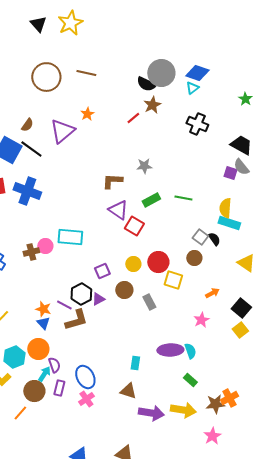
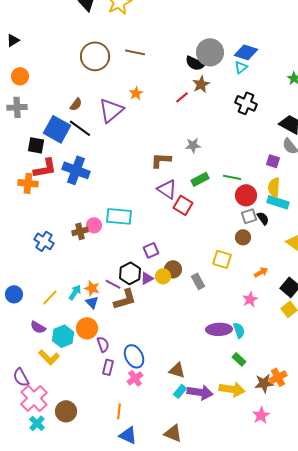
purple square: (230, 173) -> (273, 161), moved
gray square: (200, 237) -> (249, 216), turned 35
red circle: (158, 262) -> (246, 195), moved
yellow circle: (133, 264) -> (163, 276), moved
cyan rectangle: (135, 363) -> (180, 391), moved, turned 32
cyan arrow: (44, 374) -> (75, 292), moved
brown circle: (34, 391) -> (66, 411), moved
orange line: (20, 413) -> (119, 411), moved, turned -35

